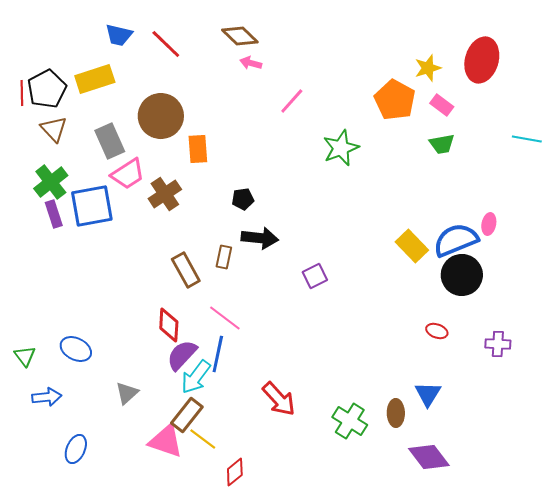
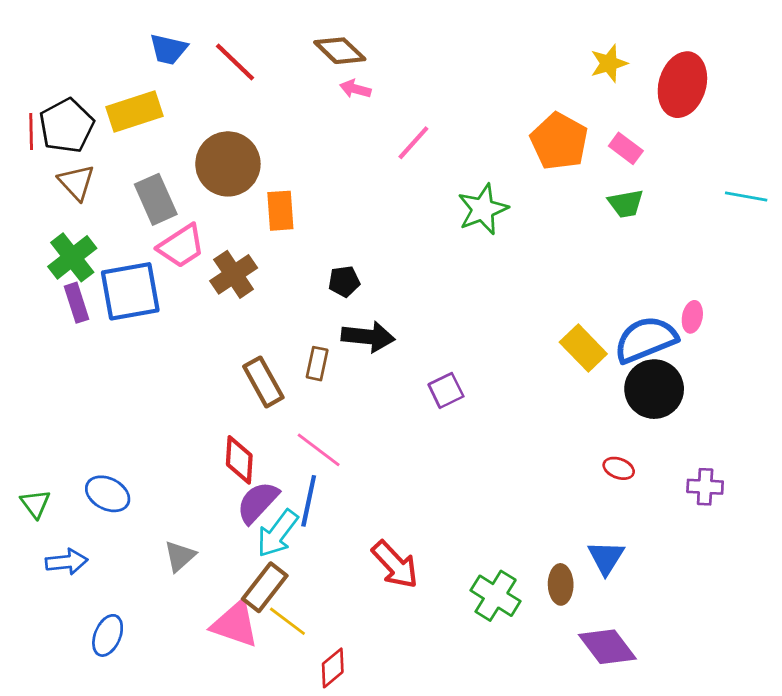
yellow star: (428, 68) -> (609, 63), moved

